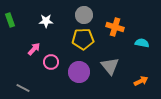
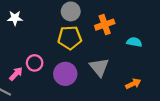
white star: (46, 21) -> (15, 18), moved
orange cross: (115, 27) -> (105, 25), turned -36
pink arrow: (34, 49) -> (16, 74), moved

